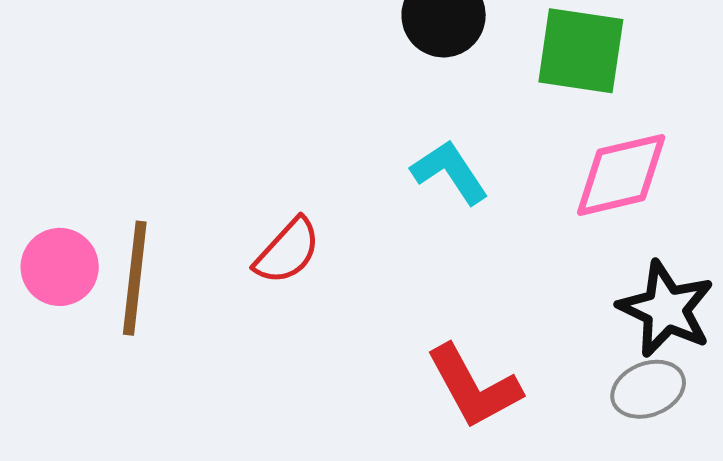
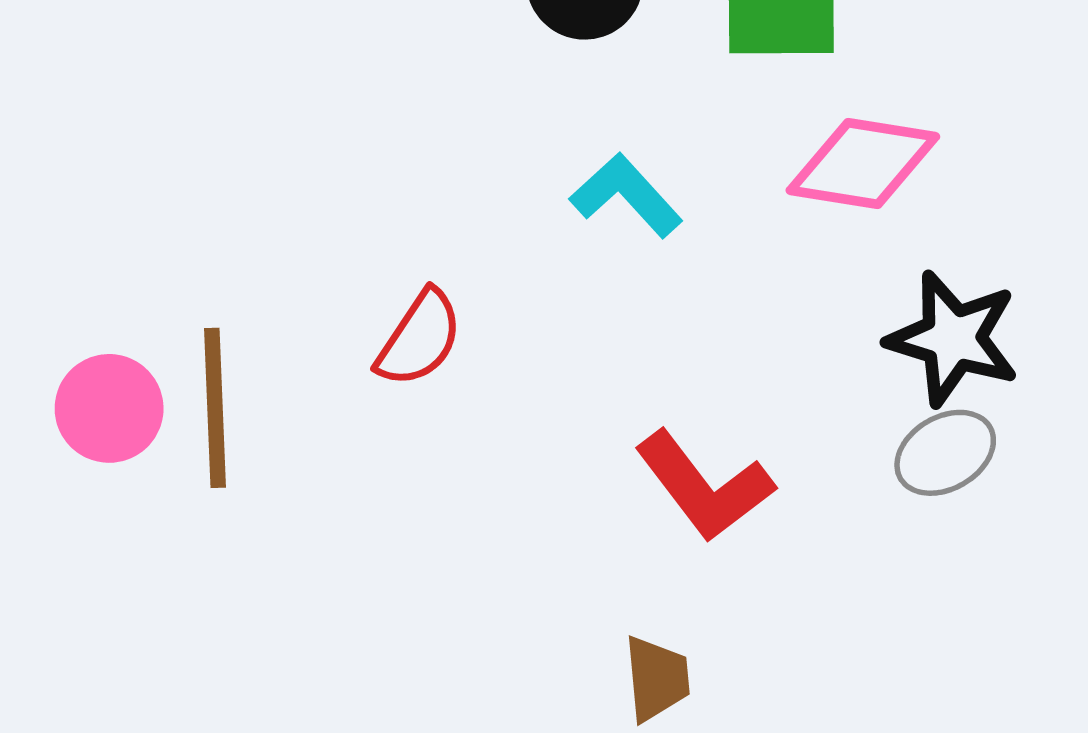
pink diamond: (621, 175) -> (863, 163), turned 31

